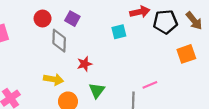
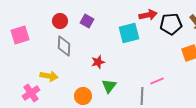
cyan square: (119, 32) -> (129, 33), size x1.5
gray diamond: (59, 41) -> (64, 46), moved
yellow arrow: (54, 79) -> (49, 76), moved

